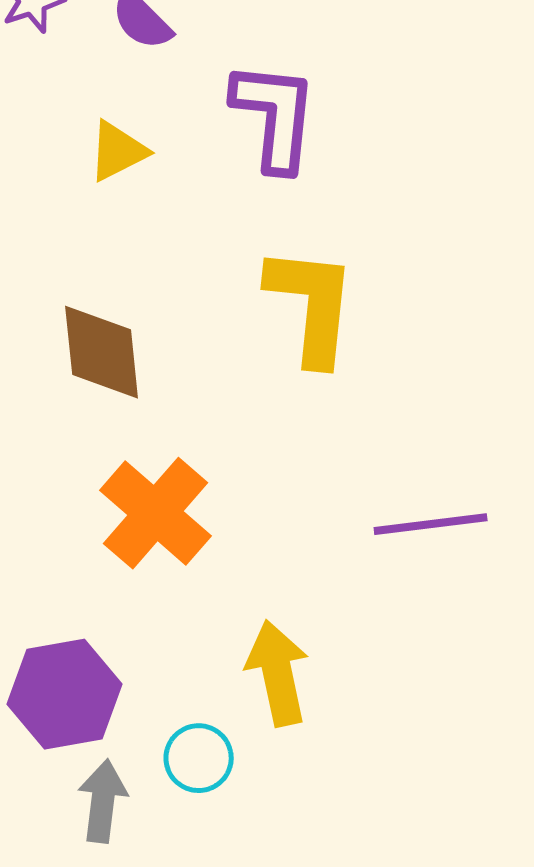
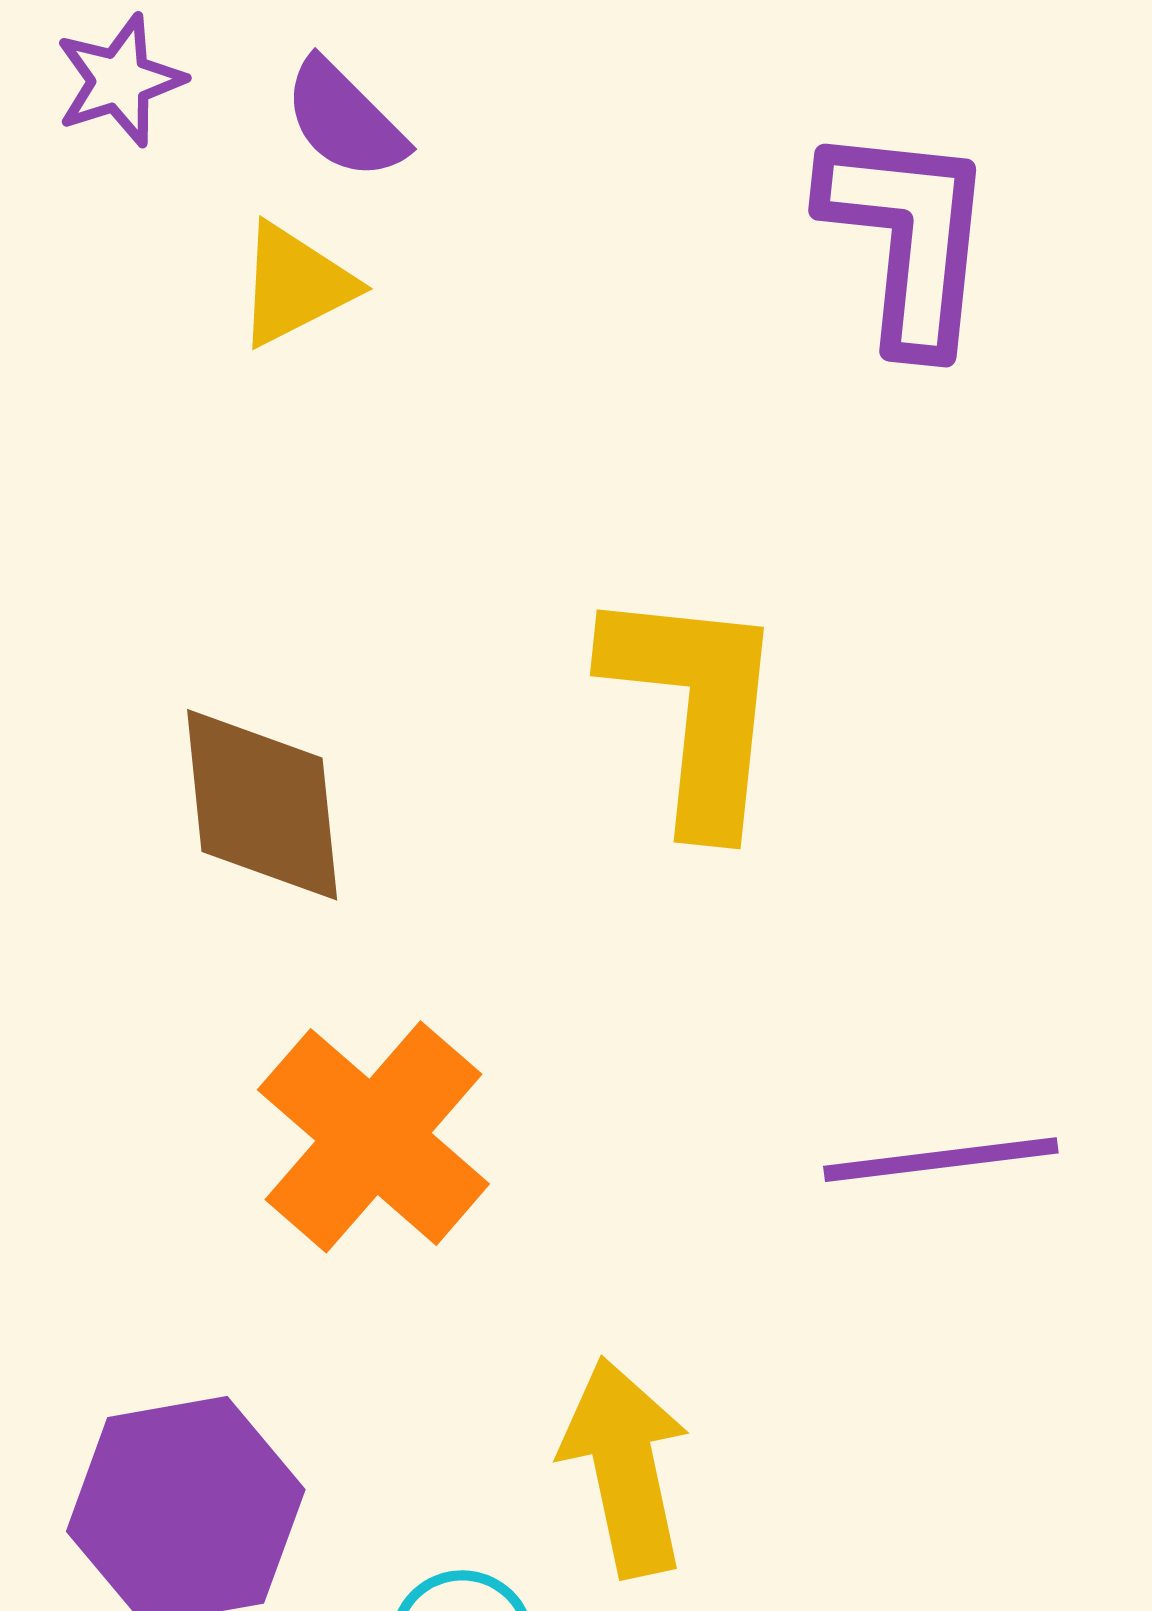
purple L-shape: (275, 116) -> (908, 237), moved
yellow triangle: (118, 151) -> (295, 285), moved

